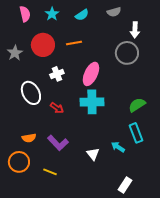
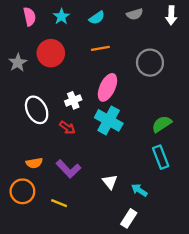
white arrow: (135, 30) -> (171, 15), moved
orange line: (74, 43) -> (100, 48), moved
white cross: (57, 74) -> (73, 100), moved
cyan cross: (92, 102) -> (109, 120), turned 30
cyan arrow: (118, 147) -> (139, 190), moved
white rectangle: (125, 185) -> (129, 218), moved

